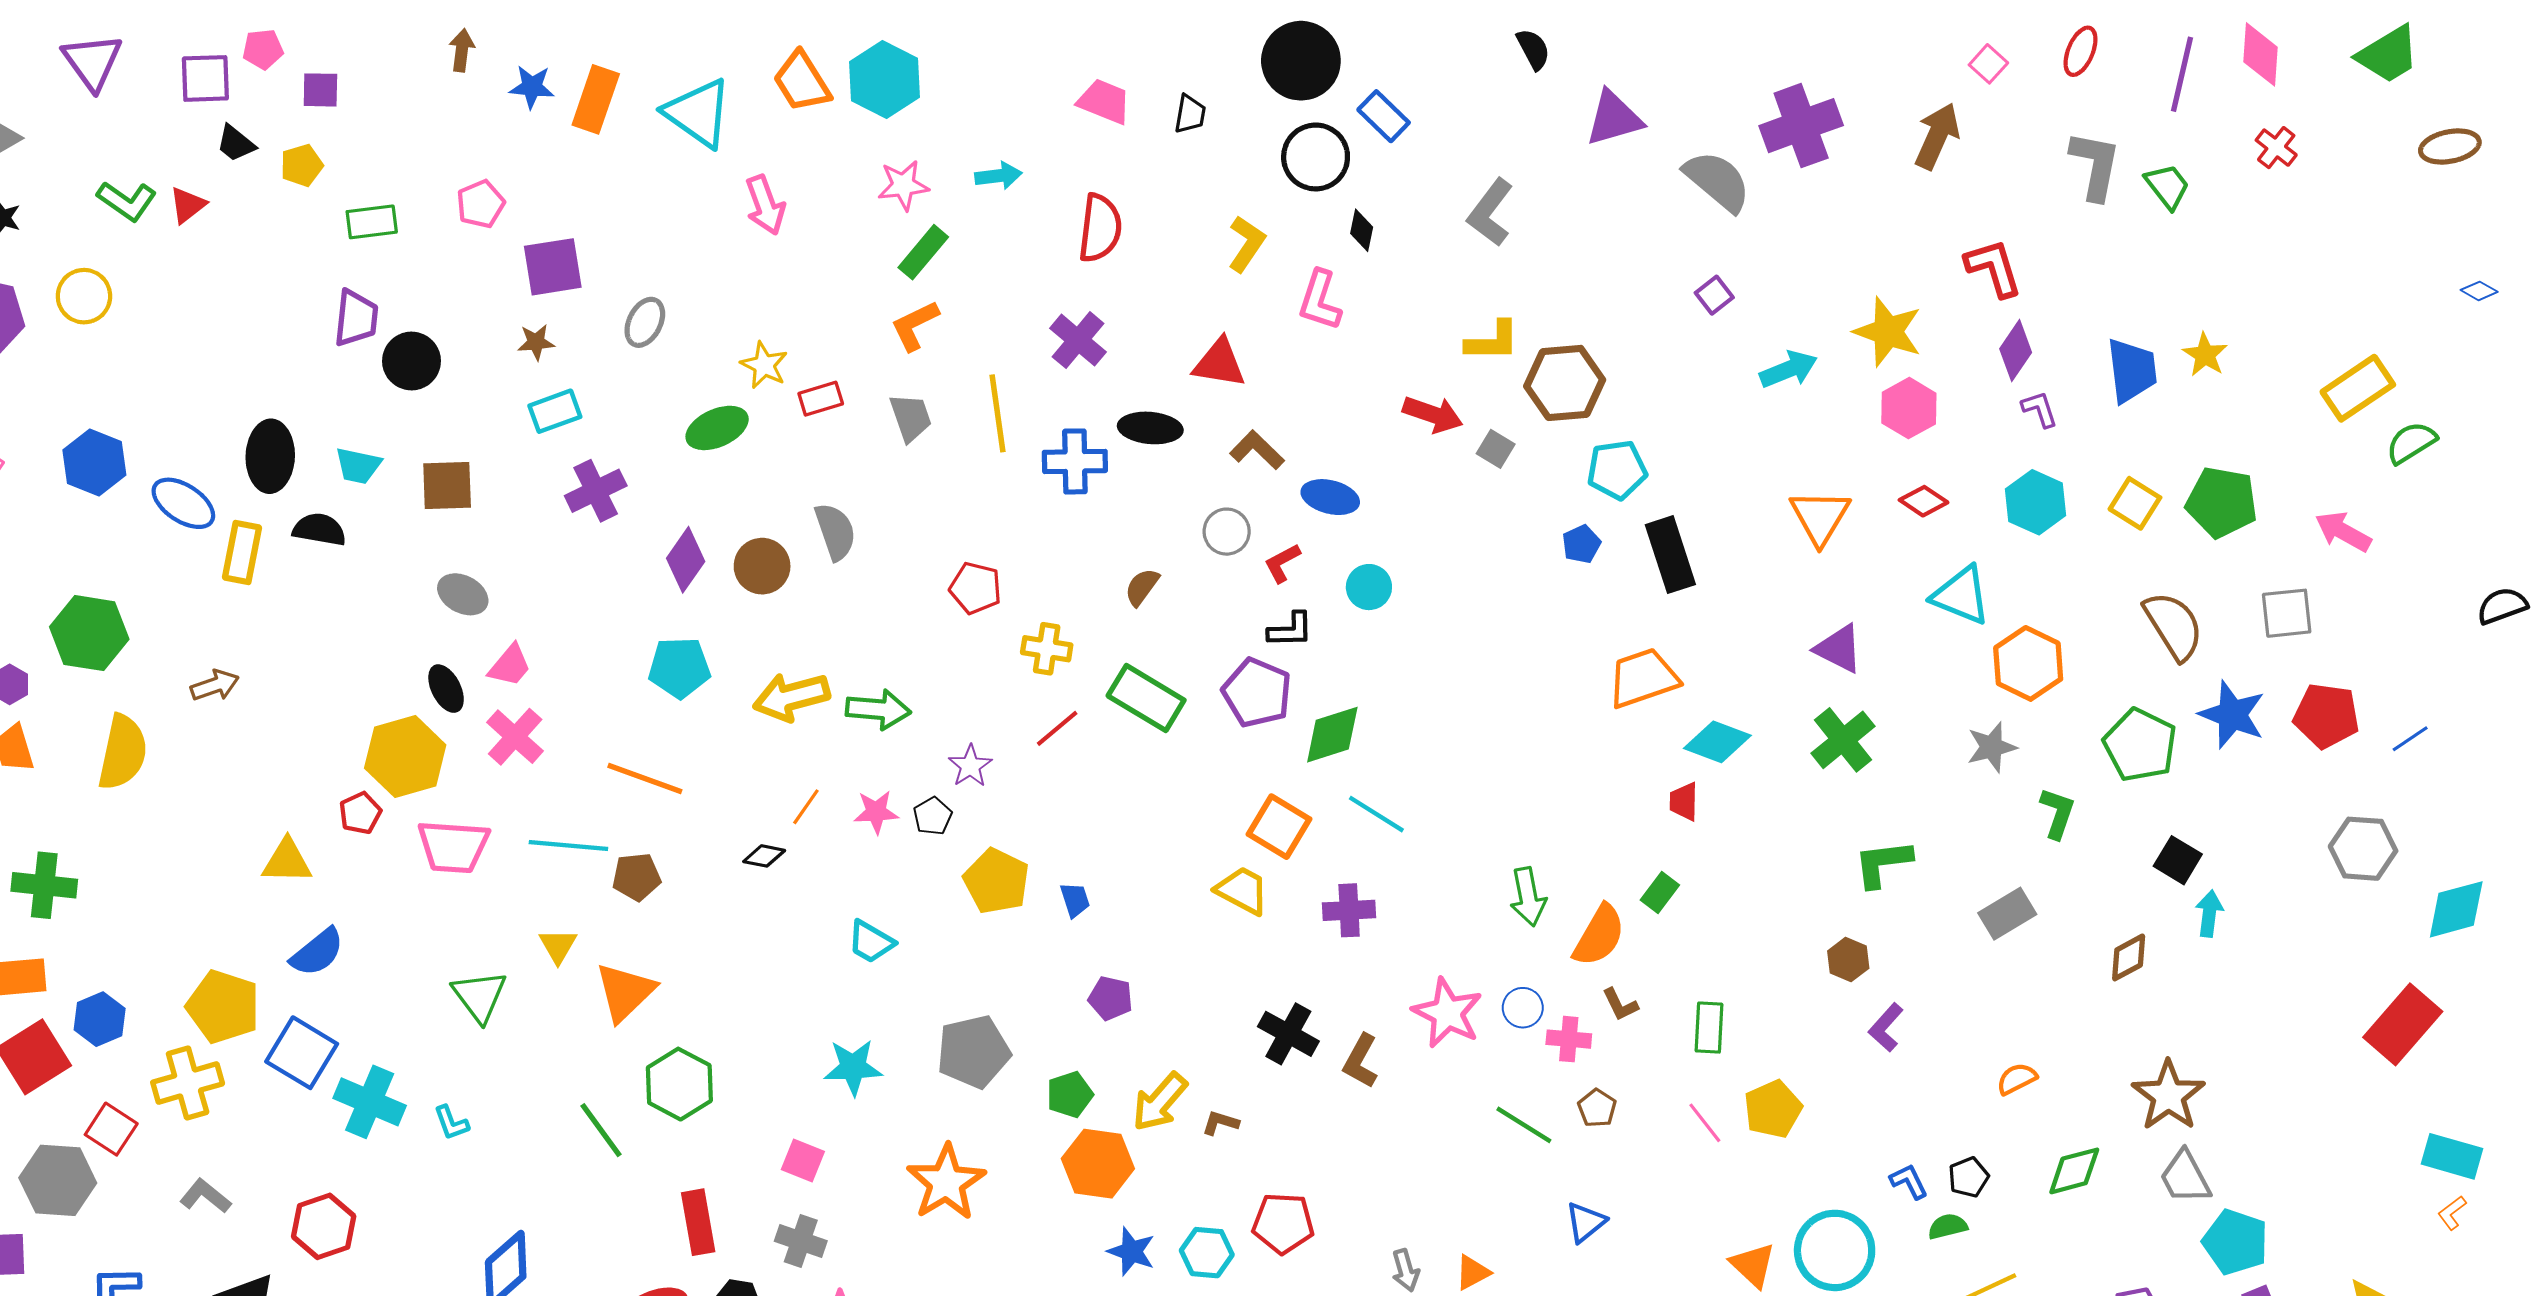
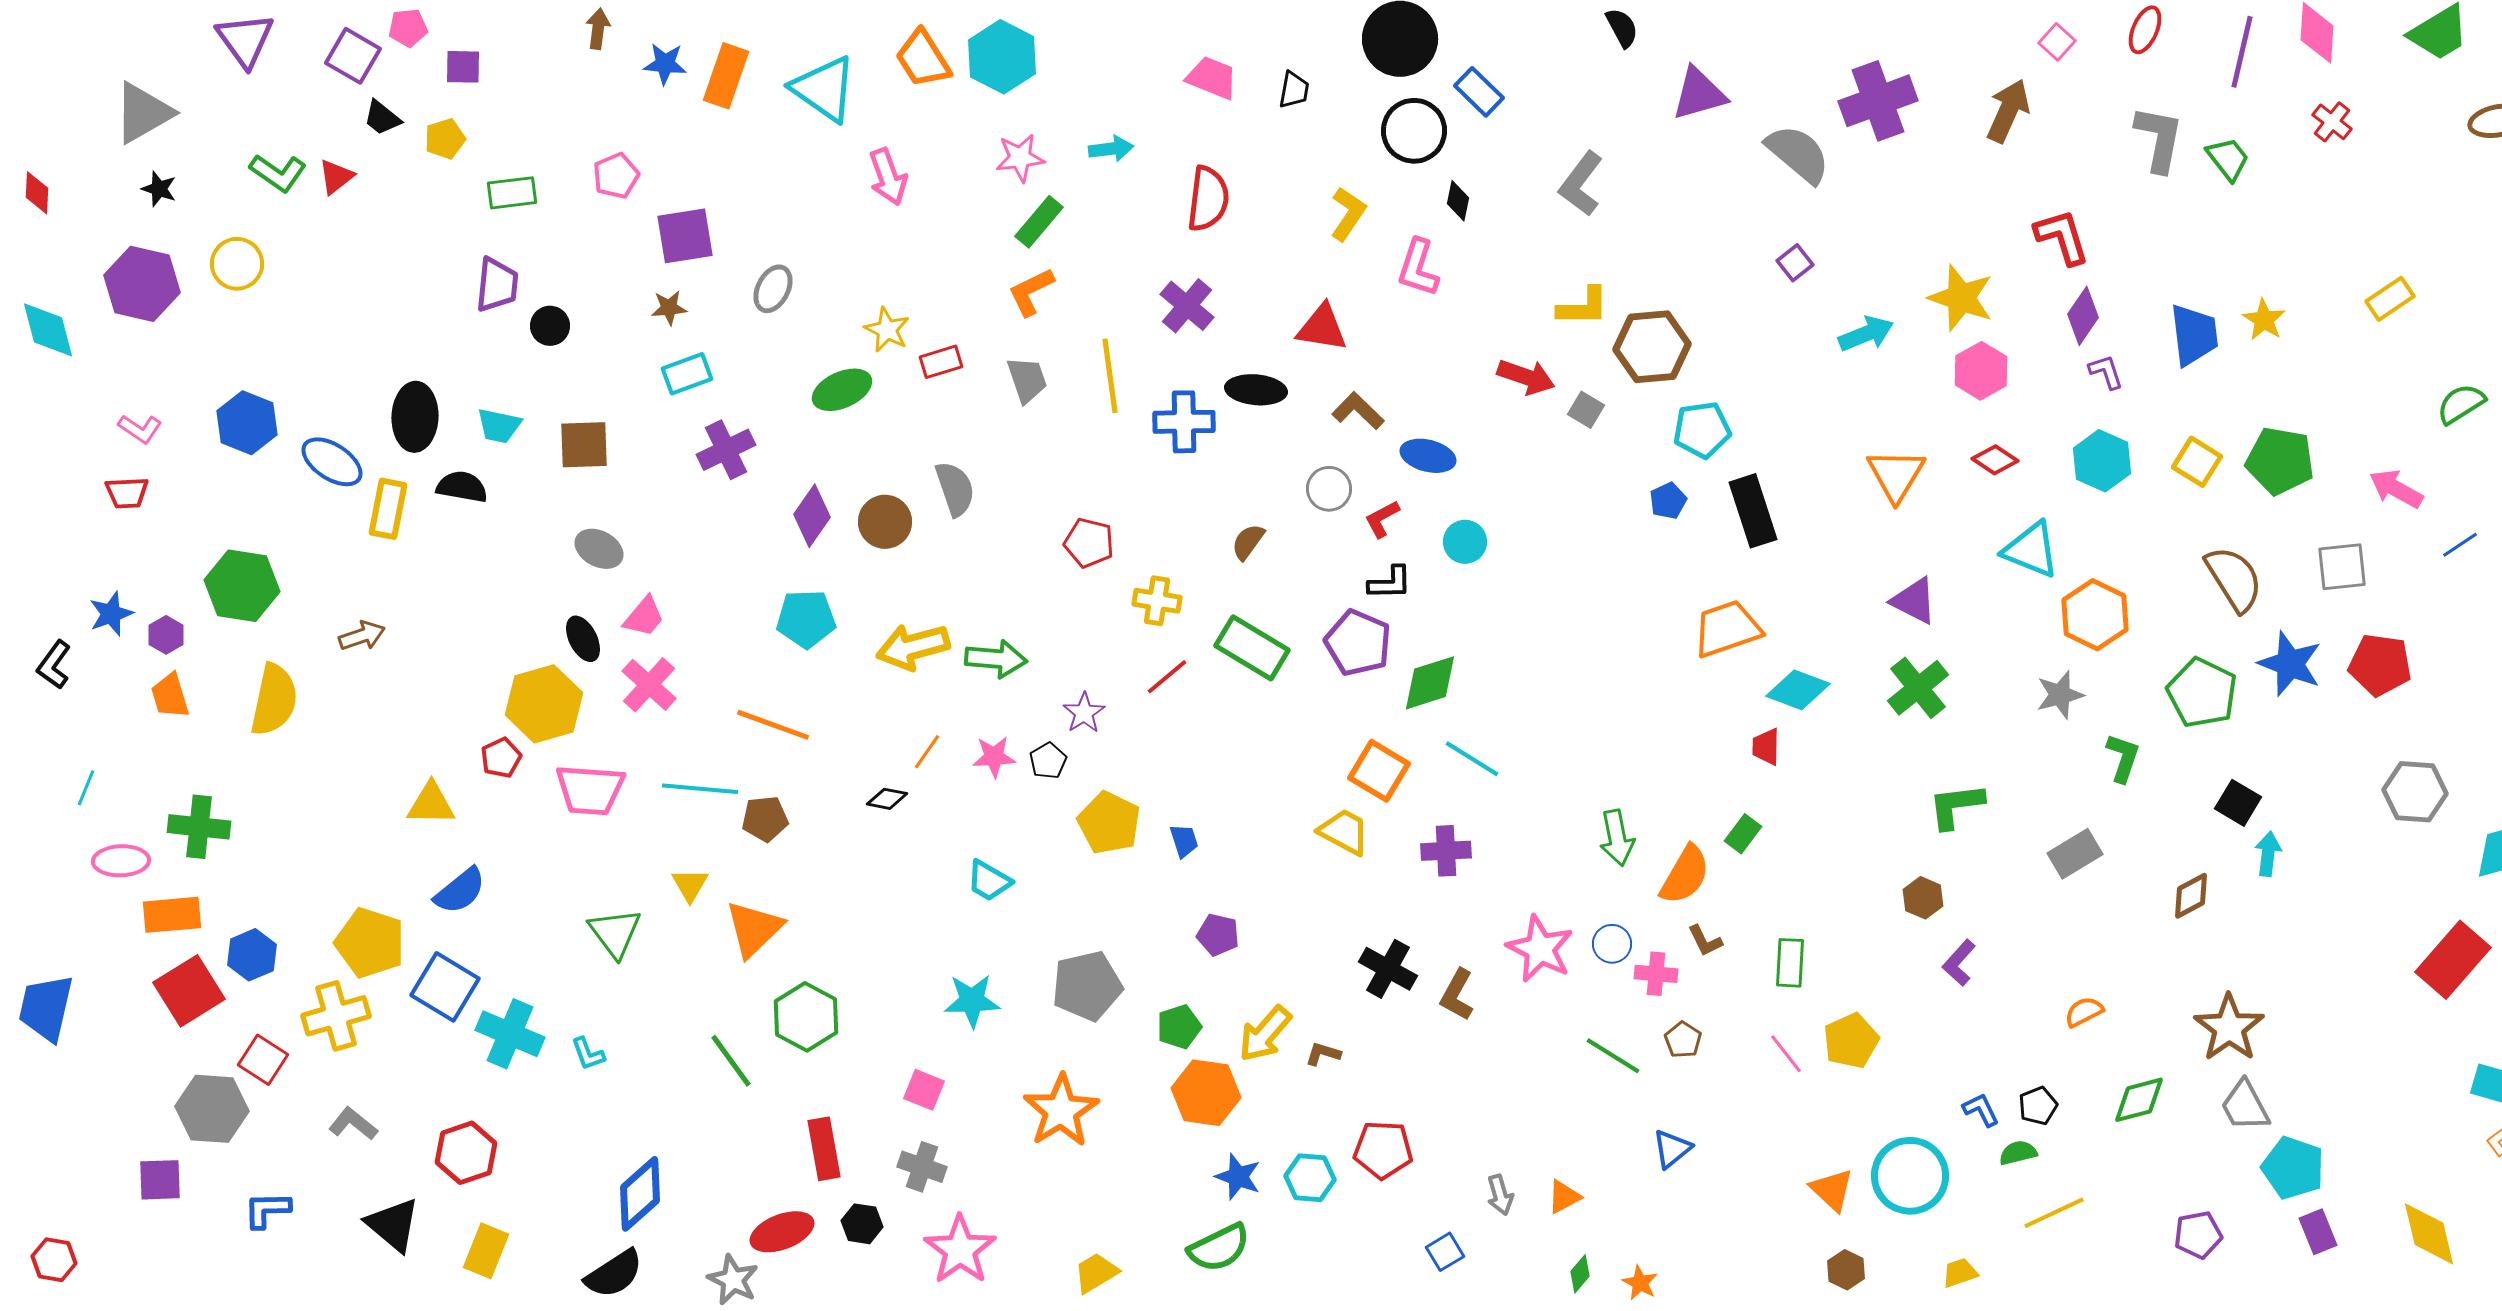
purple square: (205, 78) -> (353, 56), turned 32
black circle: (411, 361) -> (550, 326), size x0.7
yellow rectangle: (2358, 388) -> (2390, 299), moved, size x0.7
blue line: (2410, 739) -> (2460, 545), moved

